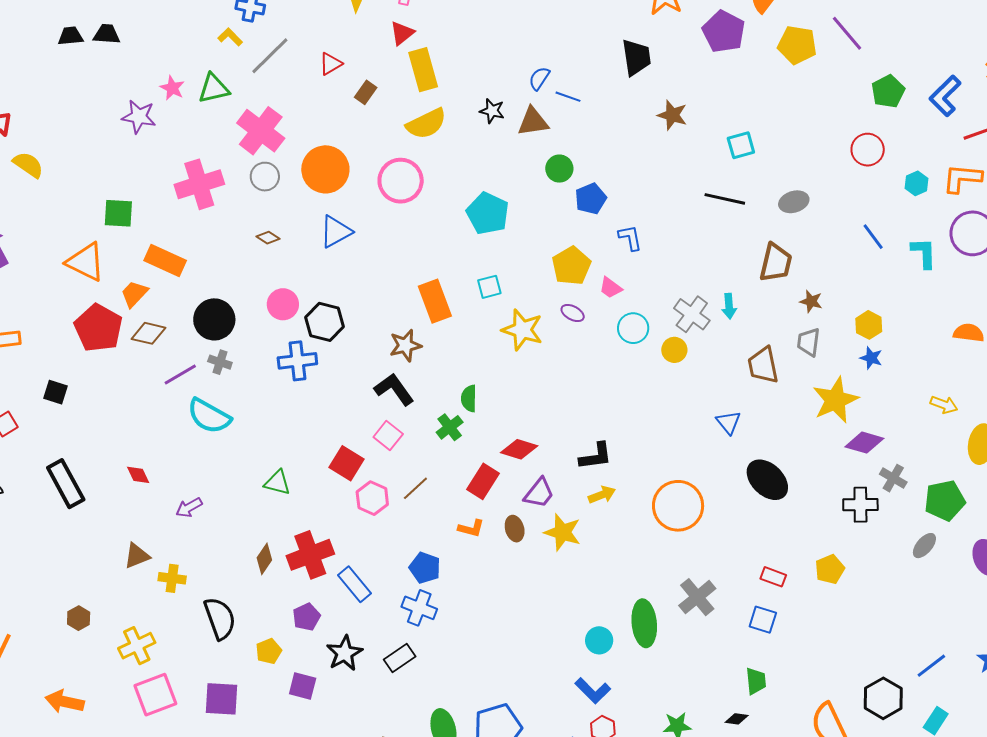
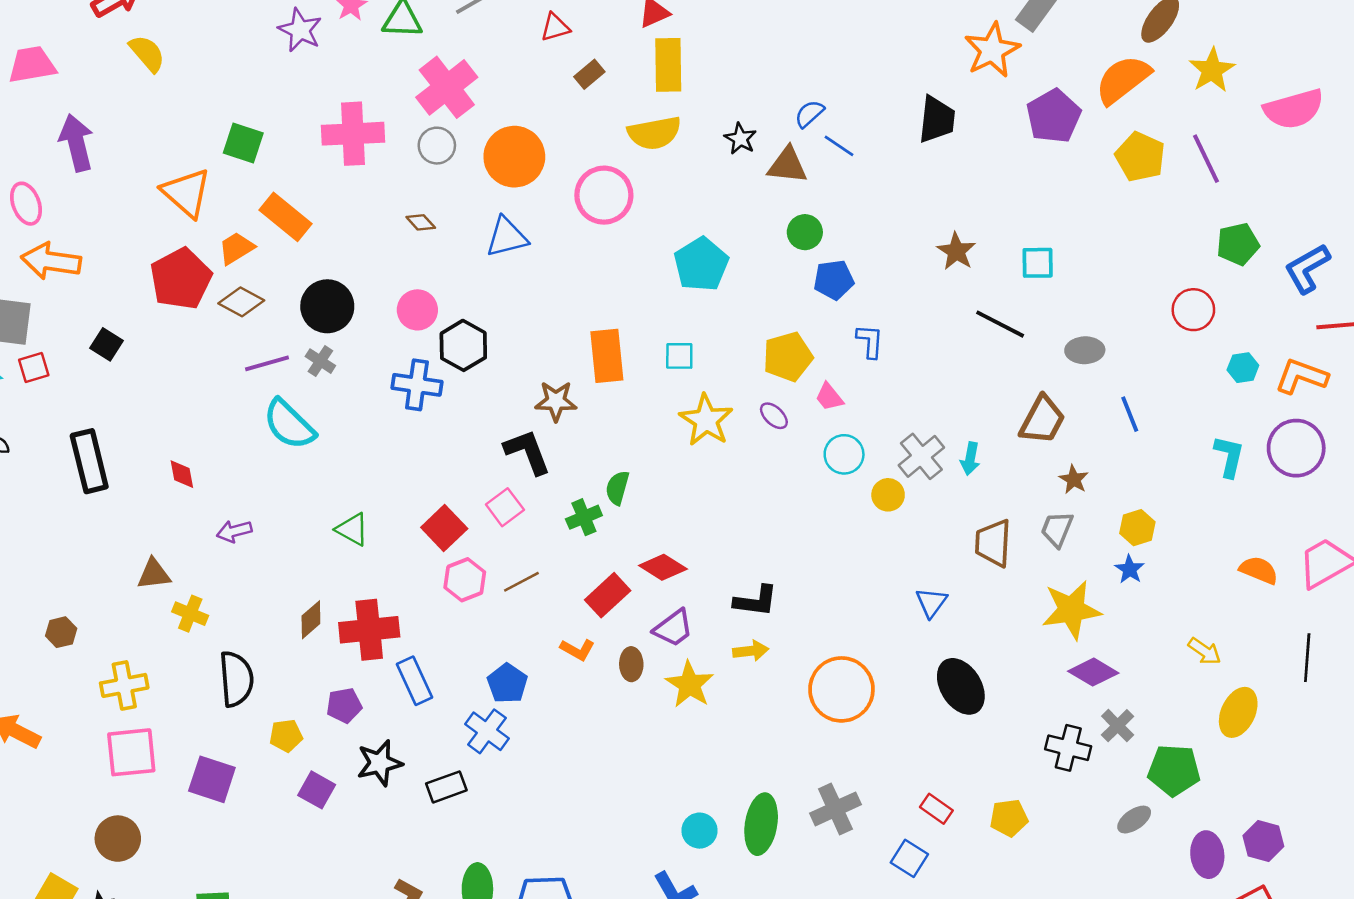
brown star: (672, 115) -> (956, 251), moved
blue line: (873, 237) -> (1130, 414), moved

